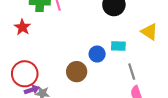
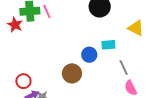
red star: (22, 27) -> (15, 25), moved
red circle: (25, 74) -> (23, 81), size x0.6

